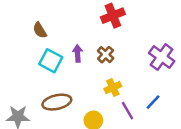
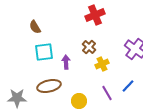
purple arrow: (78, 53) -> (66, 62), moved
cyan square: (51, 61) -> (44, 52), turned -36
yellow cross: (113, 87) -> (102, 64), moved

